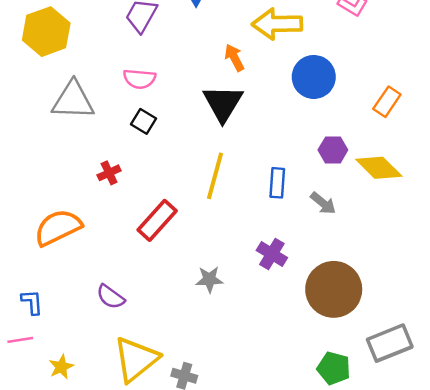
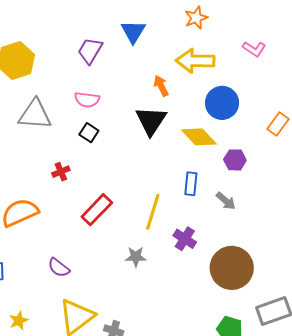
yellow diamond: (379, 168) -> (199, 137), moved
yellow line: (215, 176) -> (153, 212), moved

